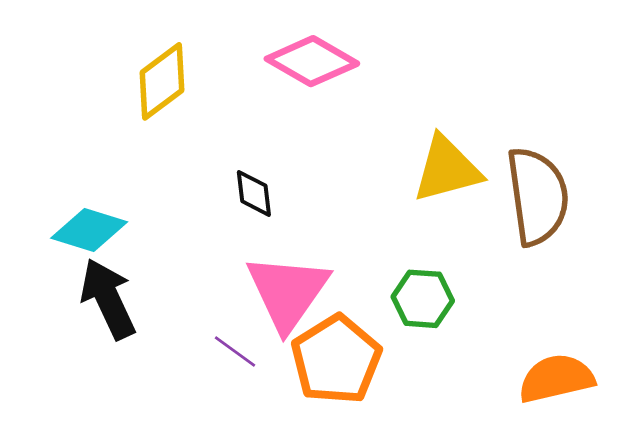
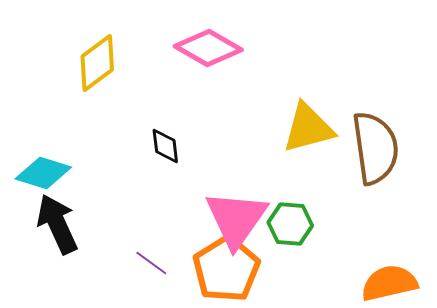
pink triangle: (288, 292) -> (236, 219), moved

